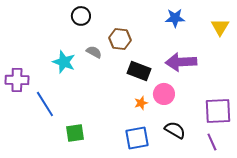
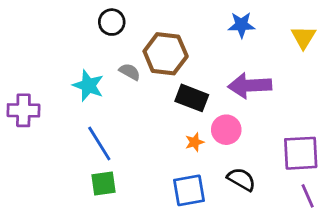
brown hexagon: (120, 39) -> (166, 54), size x1.4
blue line: (45, 104) -> (99, 143), moved
purple line: (212, 142) -> (308, 196), moved

